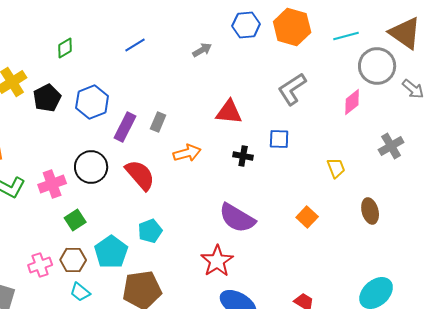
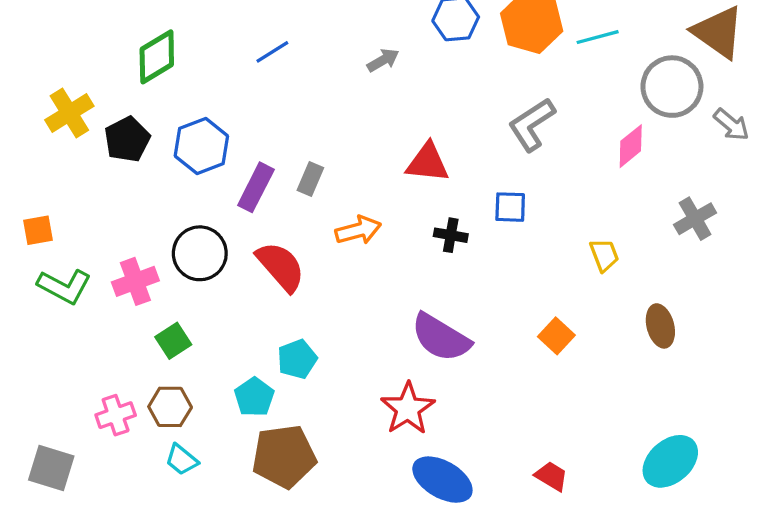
cyan line: (346, 36) -> (598, 37), moved
green diamond: (65, 48) -> (157, 57), size x1.6
cyan pentagon: (111, 252) -> (254, 397), moved, size x0.7

